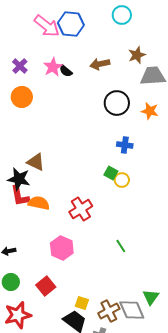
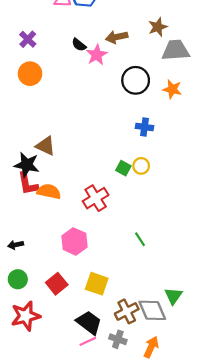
pink star: (53, 67) -> (97, 55), moved
green square: (111, 173) -> (123, 168), moved
yellow square: (82, 303) -> (97, 284), moved, size x1.5

